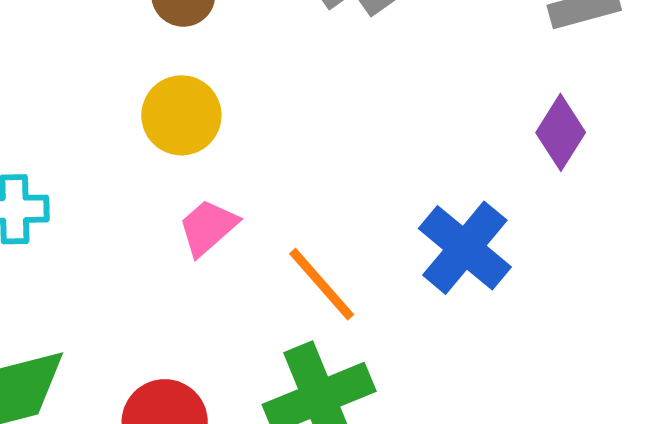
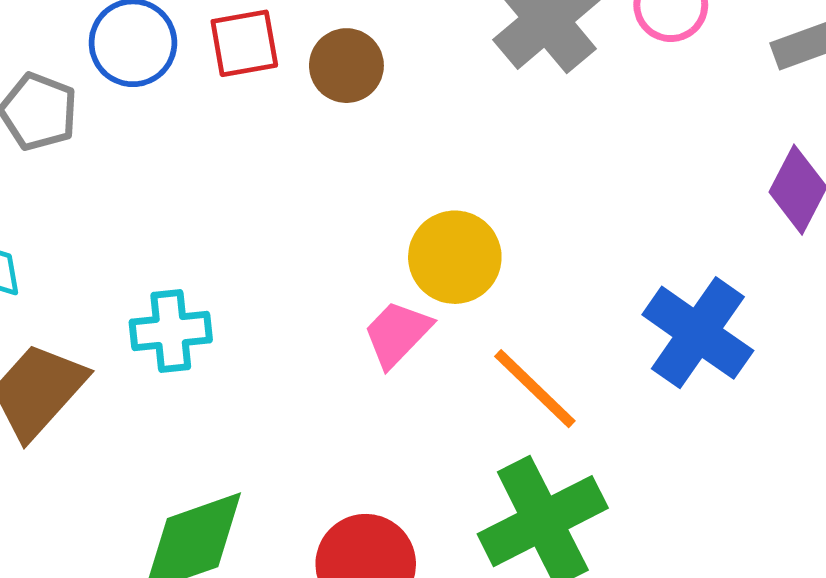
yellow circle: (181, 115) -> (455, 257), moved

